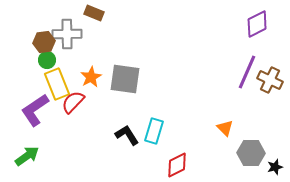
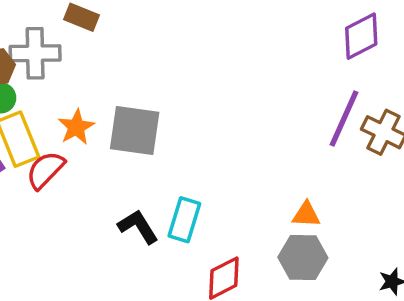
orange triangle: (225, 128) -> (306, 215), turned -42
gray hexagon: (251, 153) -> (303, 258), moved

